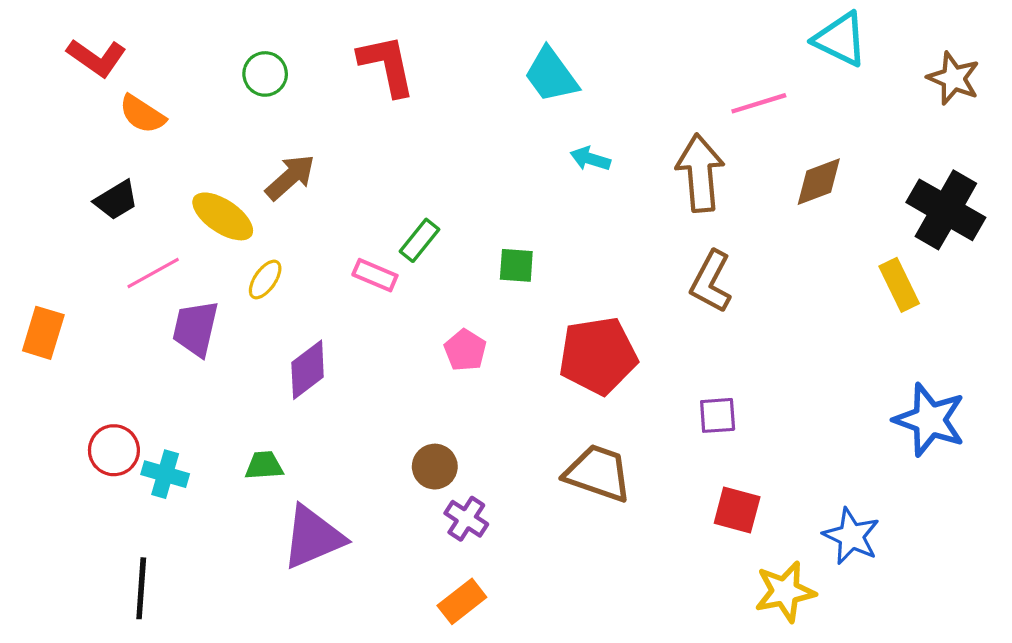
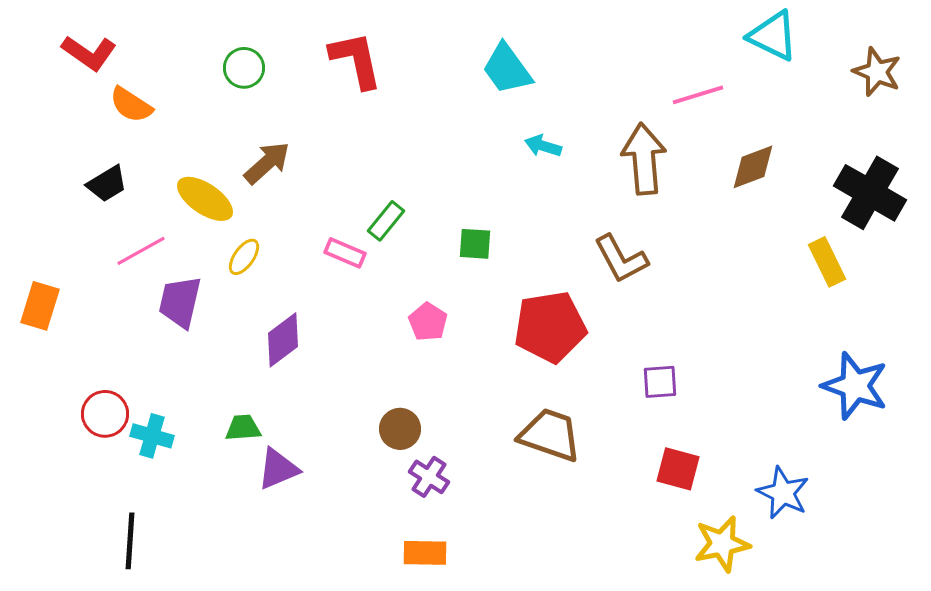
brown L-shape: (711, 282) -> (621, 259), moved, turned -56
purple triangle: (313, 537) -> (278, 469), moved, size x0.7
orange rectangle: (462, 601) -> (425, 553), turned 39

